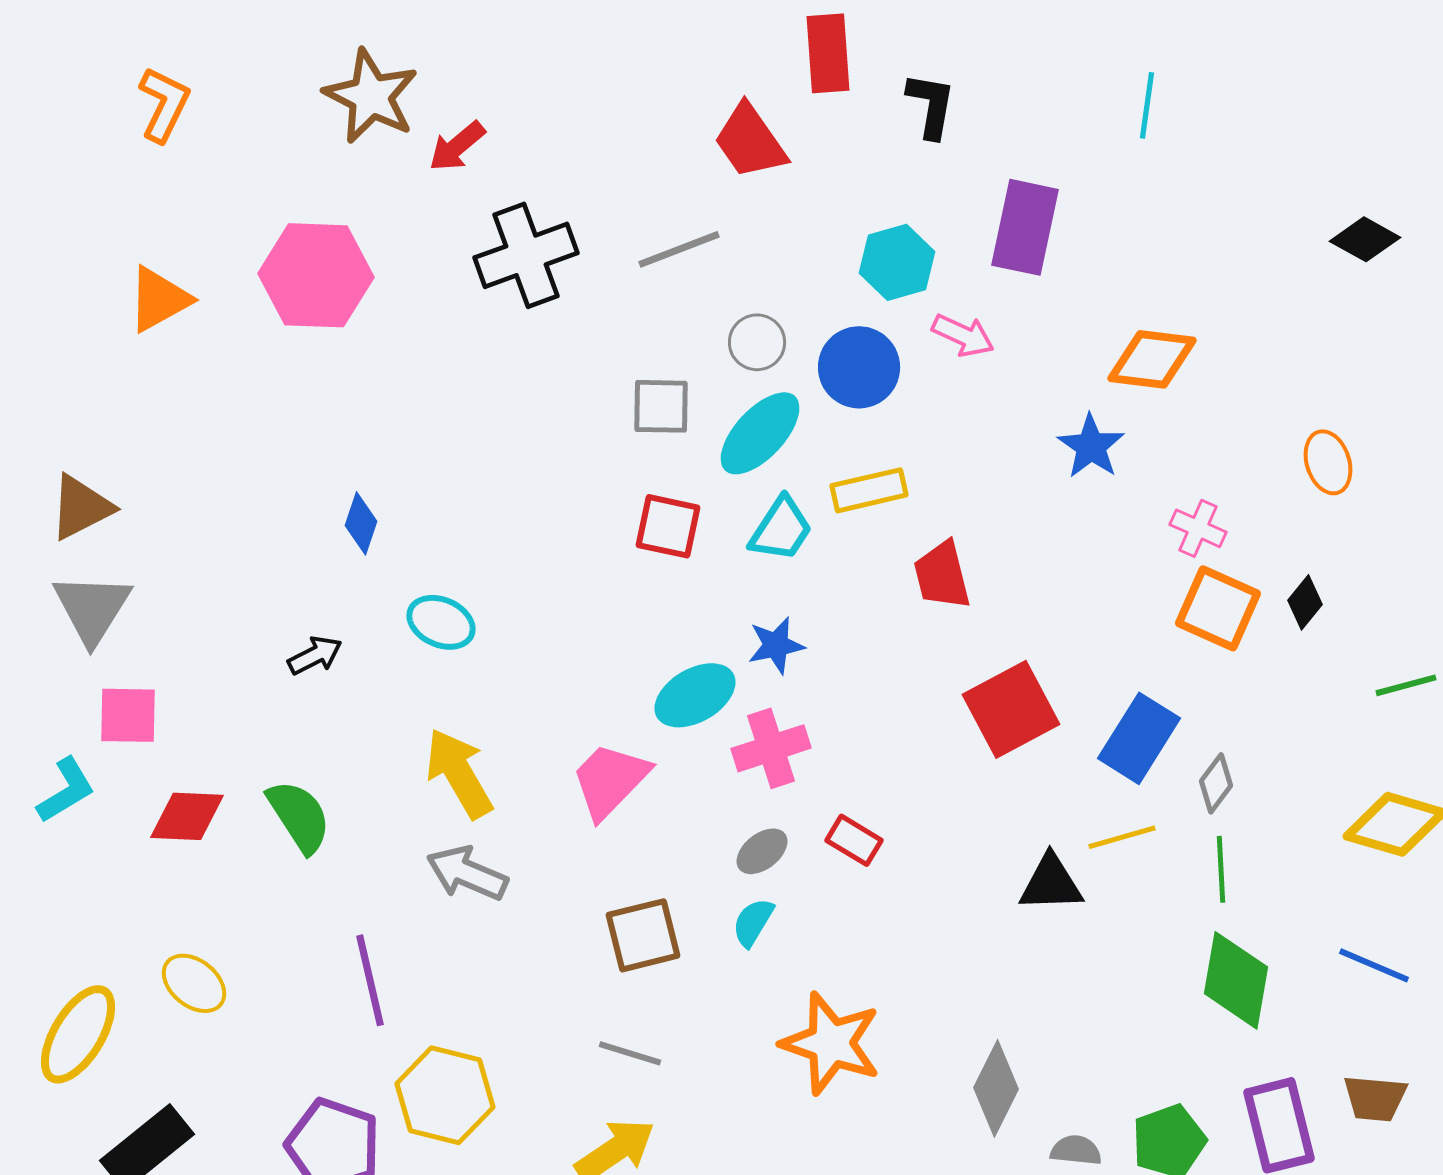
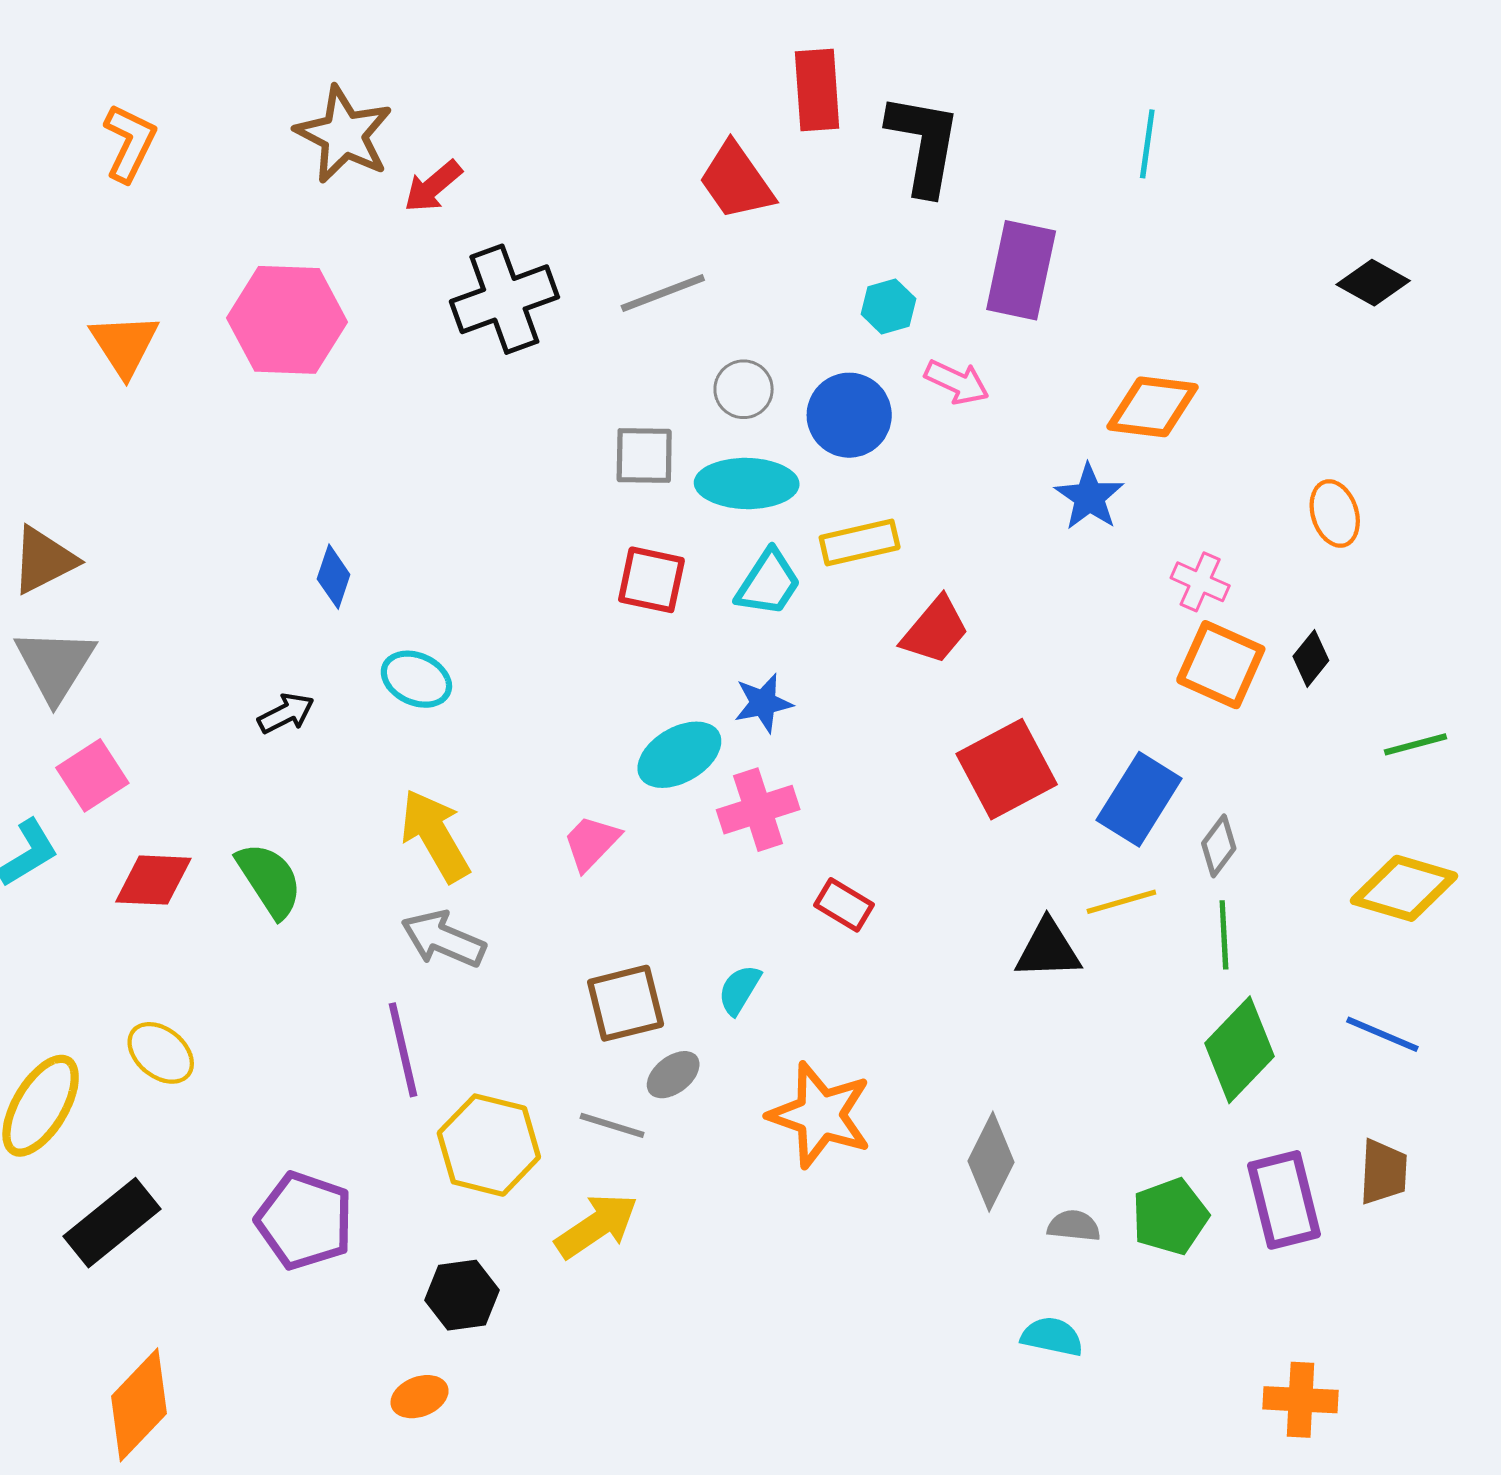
black L-shape: (931, 105) -> (924, 144), size x1.5
cyan hexagon: (897, 262) -> (889, 306), size x0.7
orange triangle: (159, 299) -> (124, 345), turned -34
cyan ellipse: (760, 433) -> (747, 483), turned 48
red trapezoid: (942, 575) -> (935, 631), turned -126
pink square: (128, 715) -> (92, 775), turned -34
pink trapezoid: (610, 780) -> (591, 843), size x0.7
gray ellipse: (762, 851) -> (673, 1075), moved
purple line: (370, 980) -> (403, 1050), moved
green diamond: (1236, 980) -> (1239, 1050), turned 34
yellow hexagon: (445, 1095) -> (489, 1145), moved
brown trapezoid: (1375, 1098) -> (1383, 1172), turned -92

